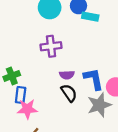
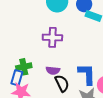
purple semicircle: (67, 75) -> (53, 70), moved
green cross: (12, 76) -> (24, 67), moved

